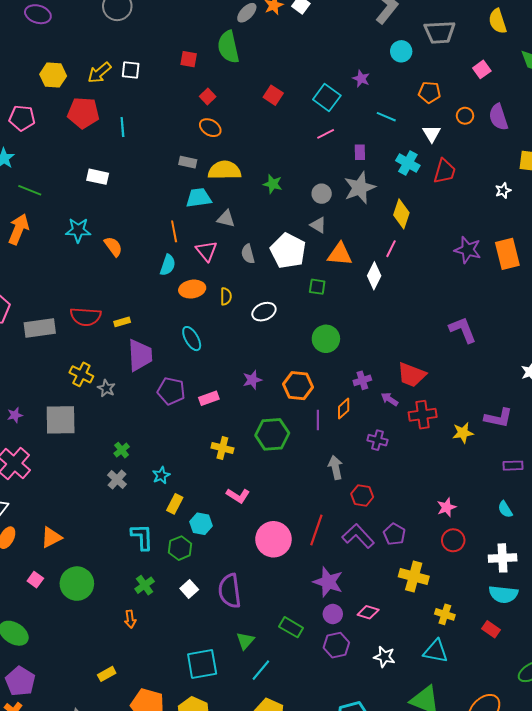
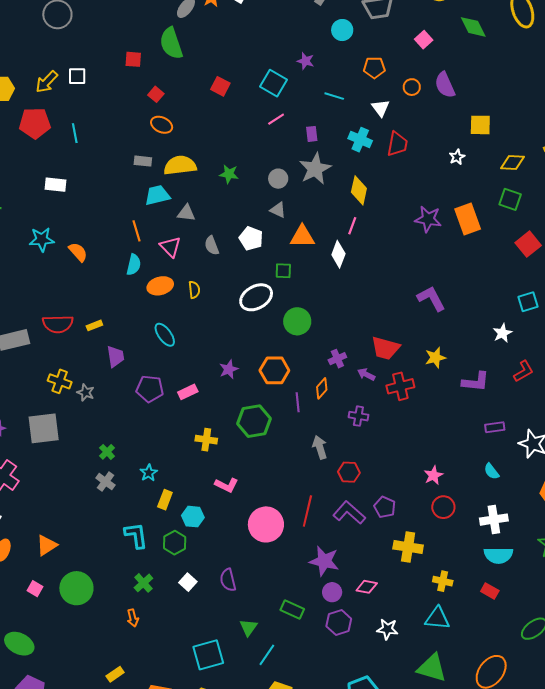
white pentagon: (288, 251) -> (251, 238), size x0.7
white ellipse: (264, 312) -> (256, 297), moved, size x1.4
purple trapezoid: (140, 355) -> (115, 357), size x0.7
yellow star: (463, 433) -> (435, 358), moved
purple semicircle: (230, 591) -> (228, 580), size x0.7

